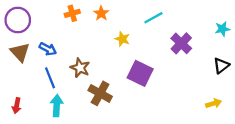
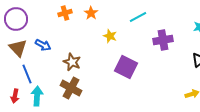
purple cross: (181, 43) -> (163, 40), turned 36
blue line: (50, 78) -> (27, 74), moved
brown cross: (100, 93) -> (71, 88), moved
cyan arrow: (57, 106) -> (37, 96), moved

